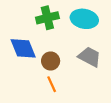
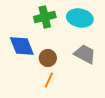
orange line: (52, 84) -> (49, 80), turned 49

